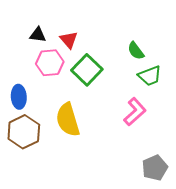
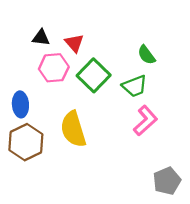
green trapezoid: (150, 76) -> (135, 86), moved

